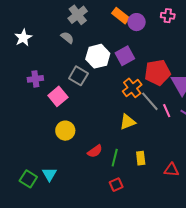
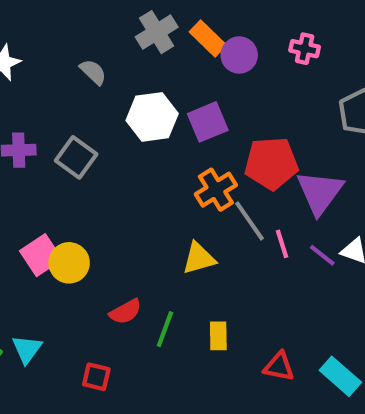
gray cross: (78, 15) -> (157, 32), moved
gray square: (78, 76) -> (76, 157), moved
pink square: (58, 96) -> (41, 255), moved
red square: (116, 185) -> (96, 377), moved, turned 32

